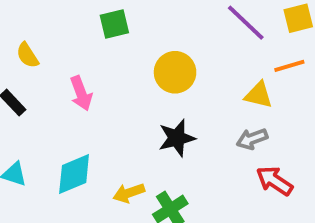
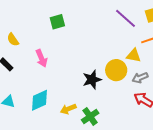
yellow circle: (175, 72) -> (116, 70), moved
gray arrow: (252, 139) -> (140, 78), moved

